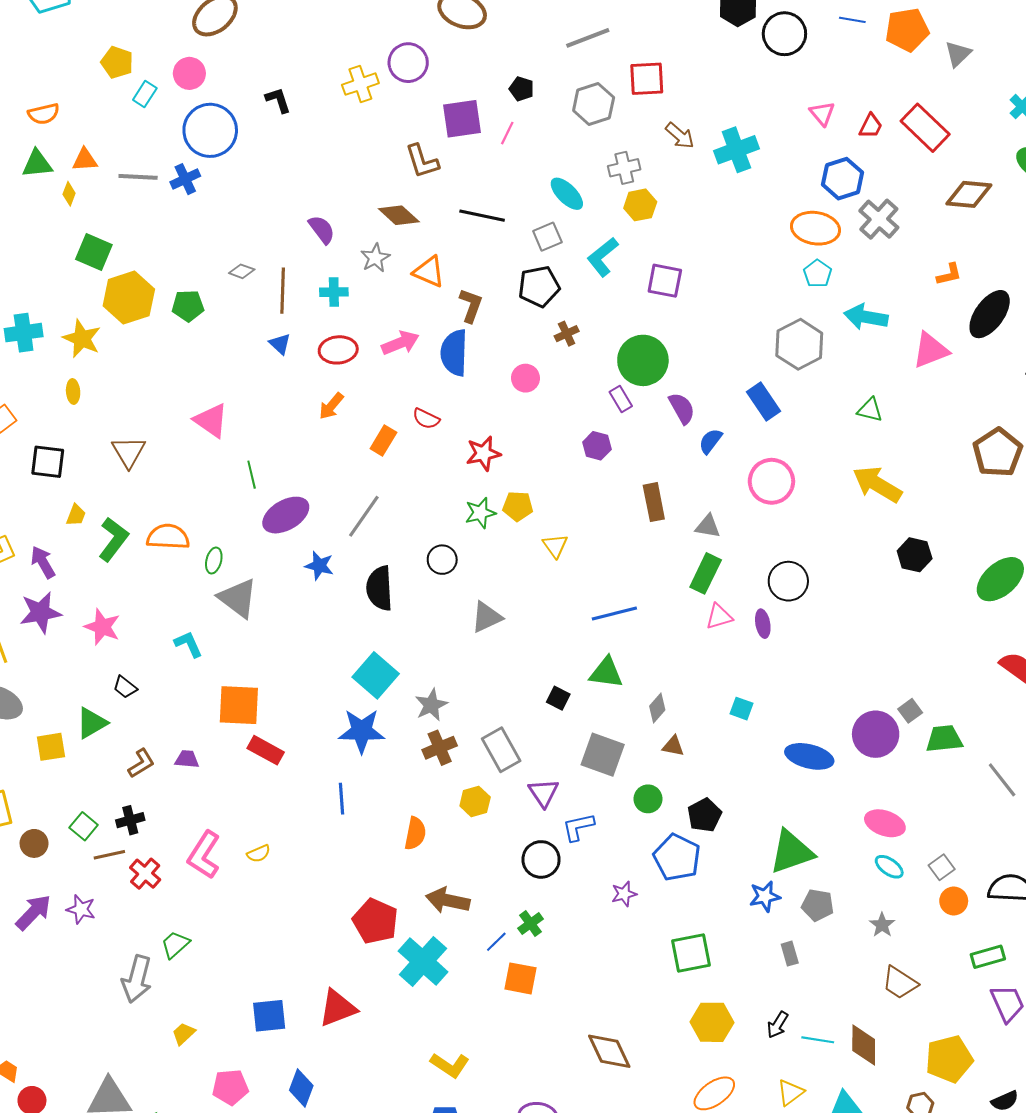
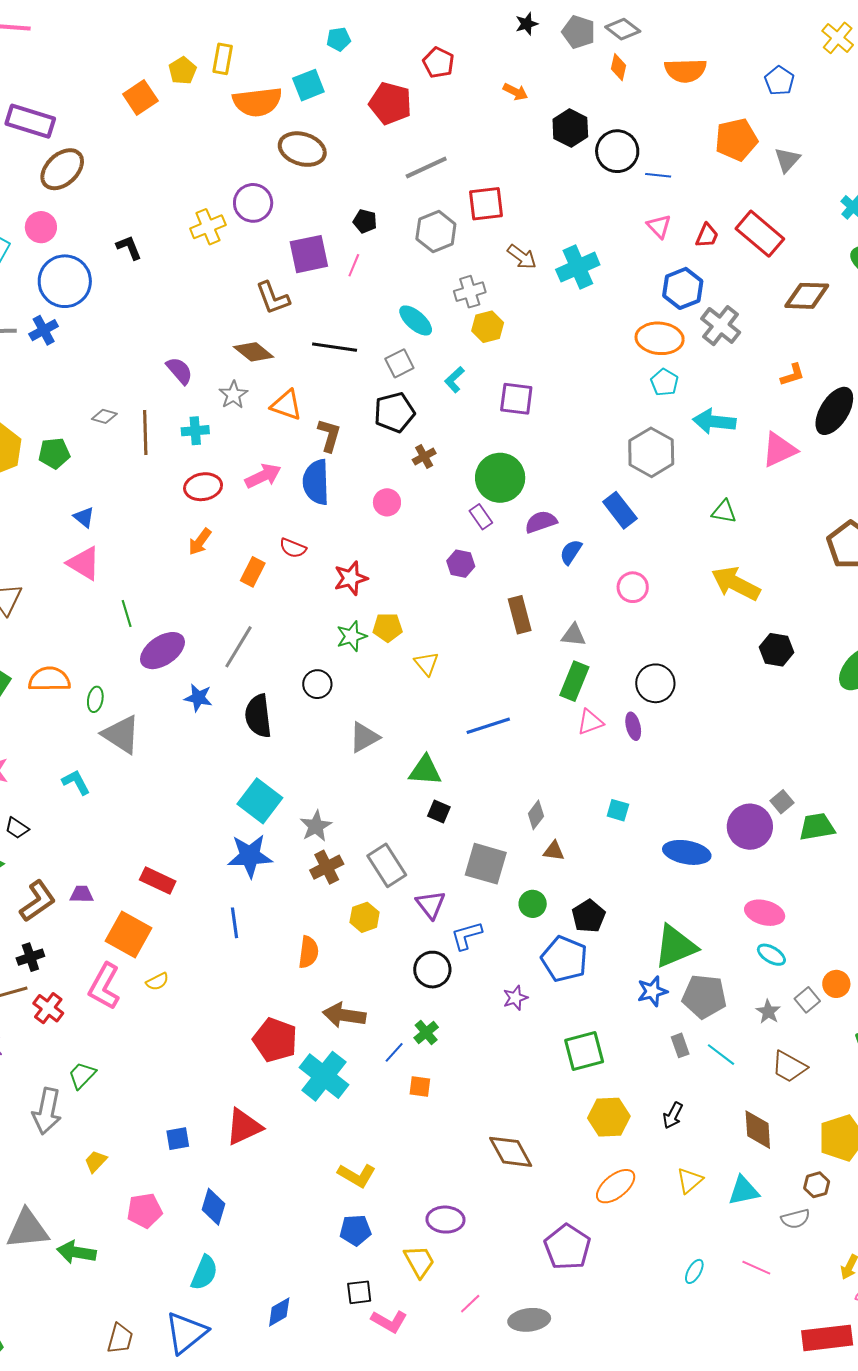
blue line: (852, 20) -> (658, 175), moved
cyan L-shape: (603, 257) -> (454, 380), size x0.7
blue triangle: (280, 344) -> (84, 517), moved
purple semicircle: (682, 408) -> (541, 522), turned -76
pink circle: (771, 481) -> (633, 587), size x0.7
green triangle: (606, 673) -> (425, 770), moved
orange square: (239, 705) -> (128, 934), moved, turned 30
brown L-shape: (141, 763) -> (38, 901), size x1.4
gray square: (942, 867) -> (807, 1000), moved
gray pentagon: (818, 905) -> (704, 996), size x1.4
orange square: (521, 978) -> (420, 1086), size x0.7
blue square: (269, 1016) -> (178, 1139), size x0.7
cyan line: (818, 1040) -> (721, 1055), moved, turned 32

